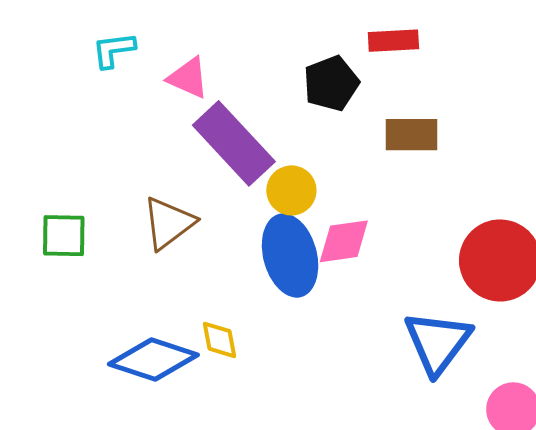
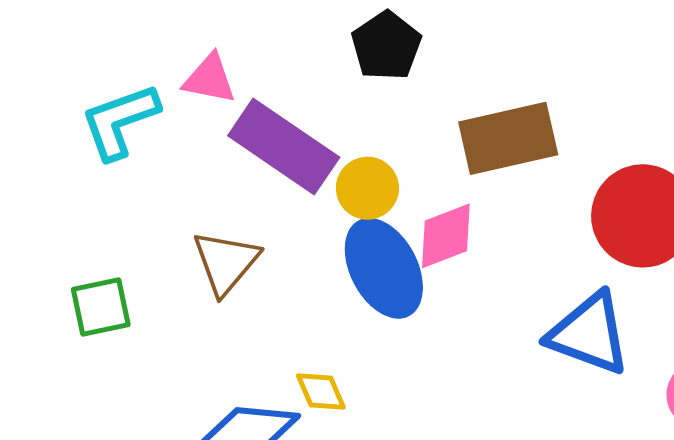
cyan L-shape: (114, 50) -> (120, 121), moved, size x1.5
brown rectangle: (412, 135) -> (508, 138), moved, size x1.4
blue triangle: (438, 342) -> (589, 334), turned -34

